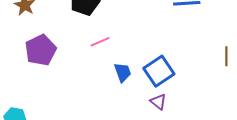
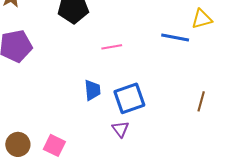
pink line: (100, 42) -> (112, 47), moved

